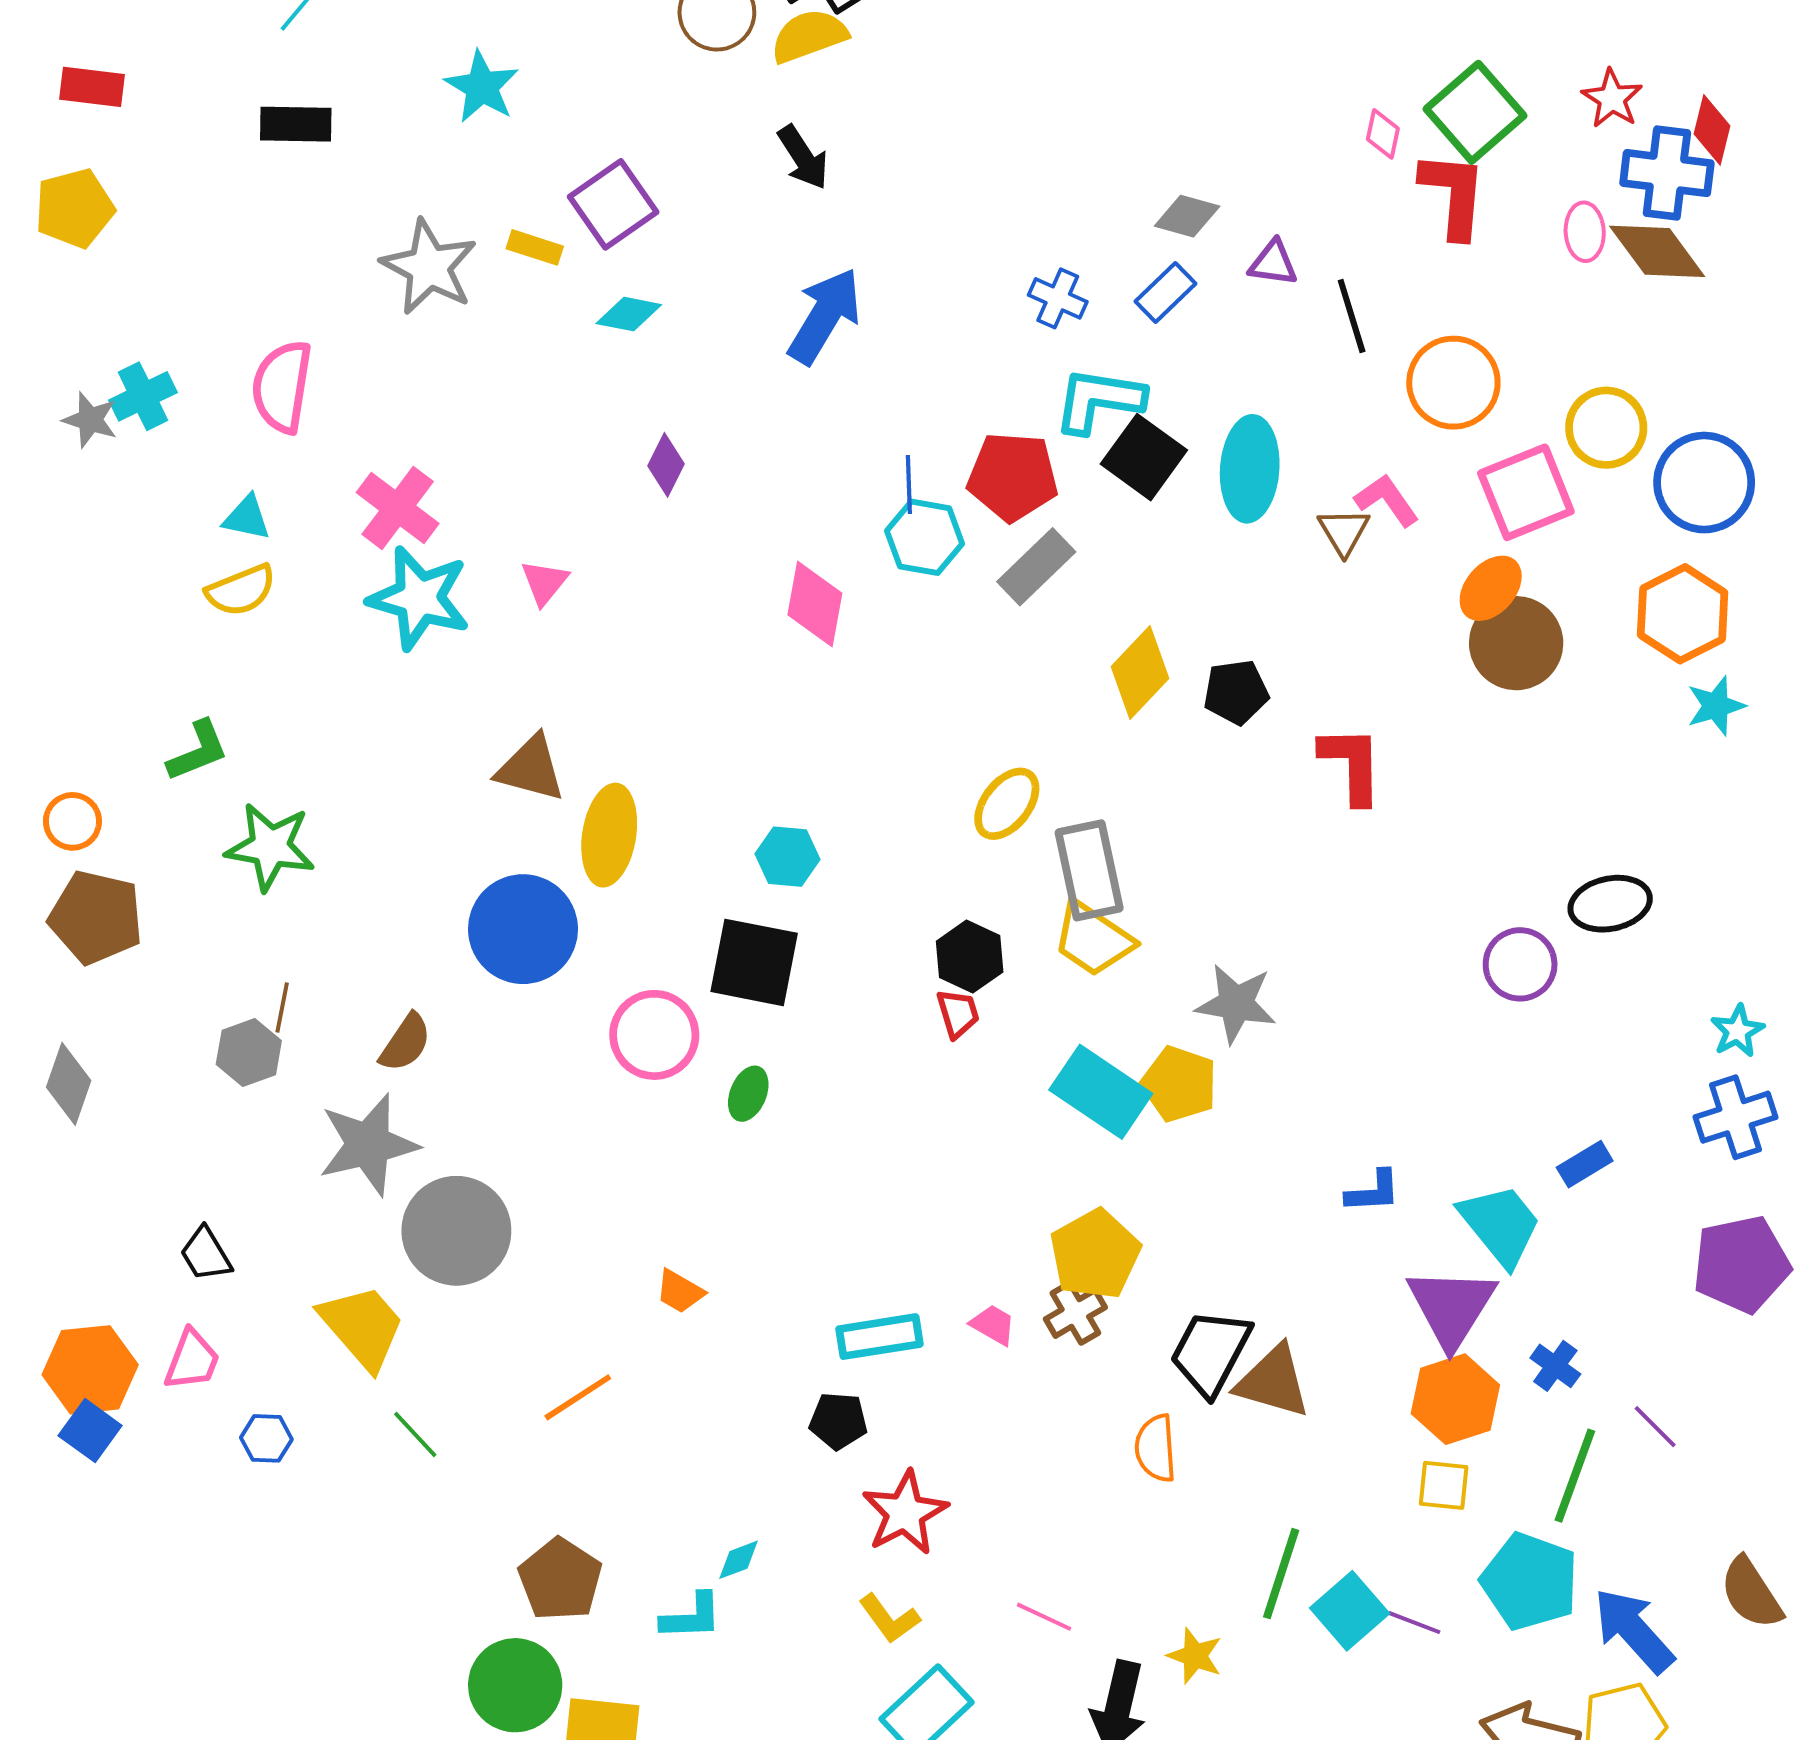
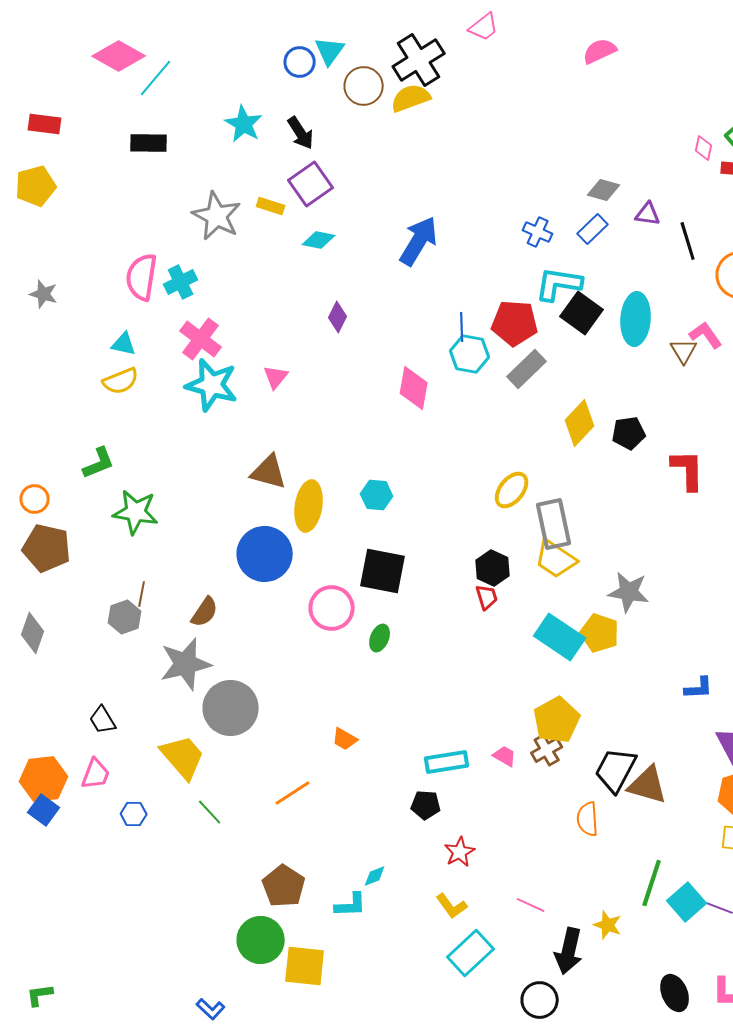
black arrow: (803, 157) -> (301, 133), moved
cyan cross: (143, 396) -> (181, 282), moved
cyan hexagon: (787, 857) -> (377, 495), moved
red star: (905, 1513) -> (460, 852), size x0.7

